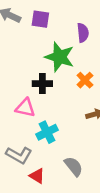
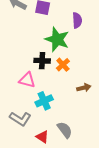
orange cross: (85, 80) -> (63, 65), moved
red triangle: (37, 176) -> (42, 137), moved

